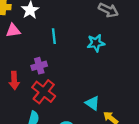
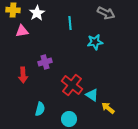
cyan line: (54, 36) -> (70, 23), moved
red cross: (44, 92) -> (72, 85), moved

